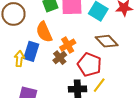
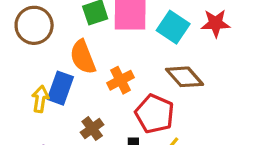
brown cross: (60, 58) -> (92, 129), moved

